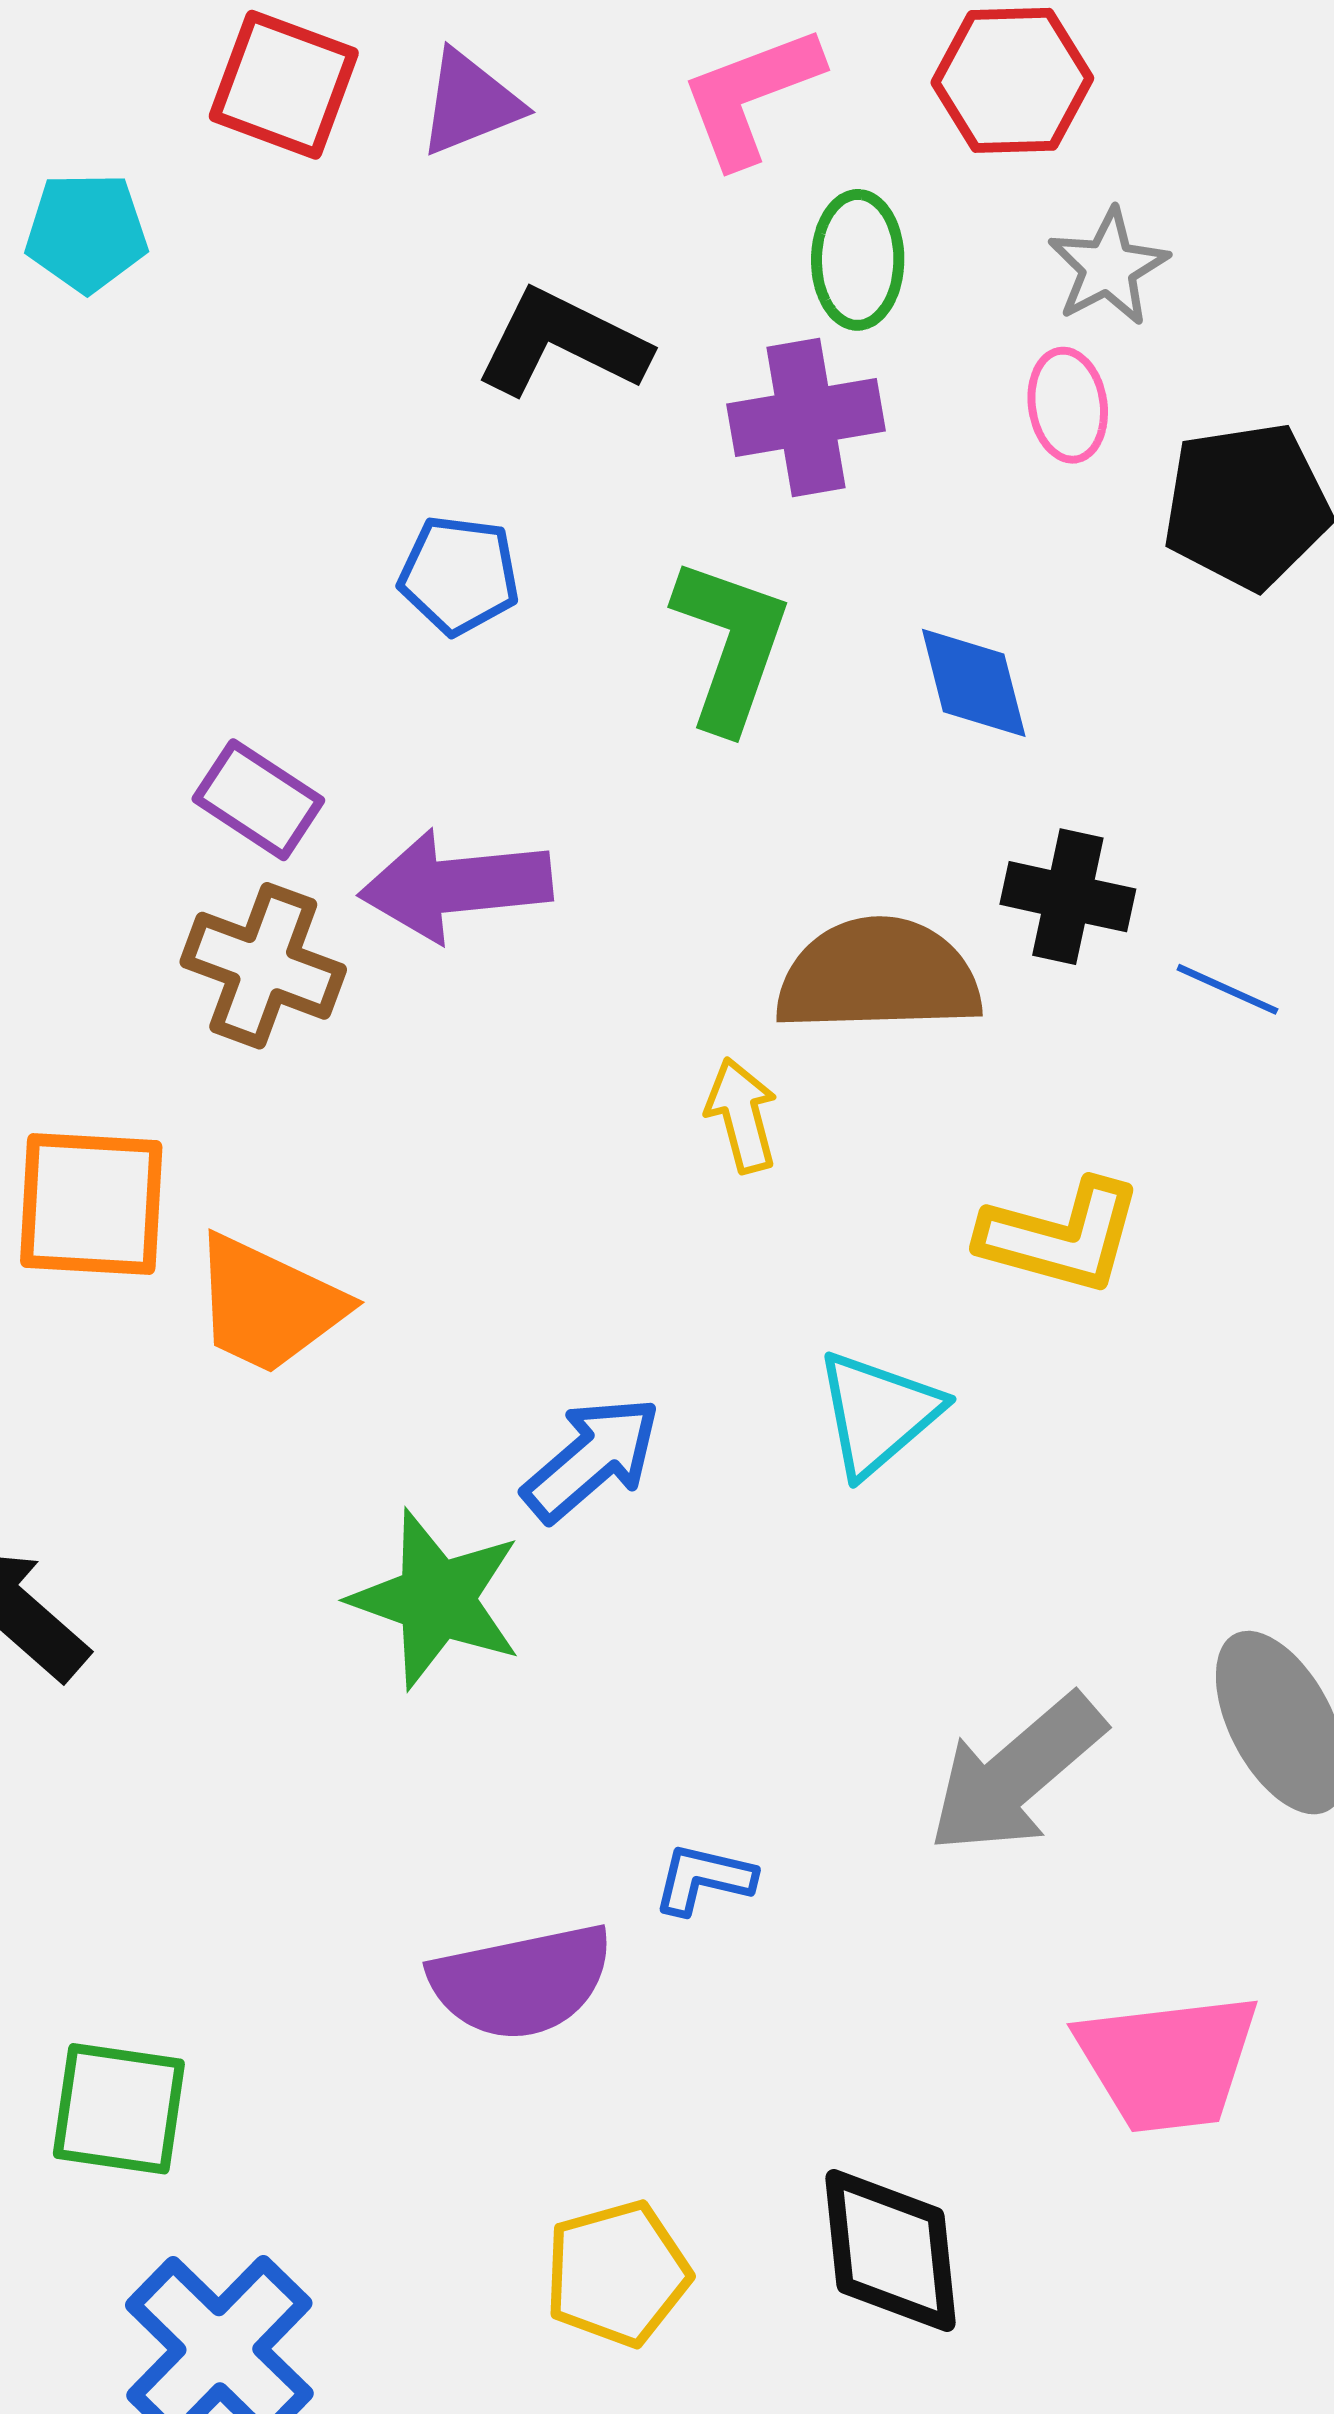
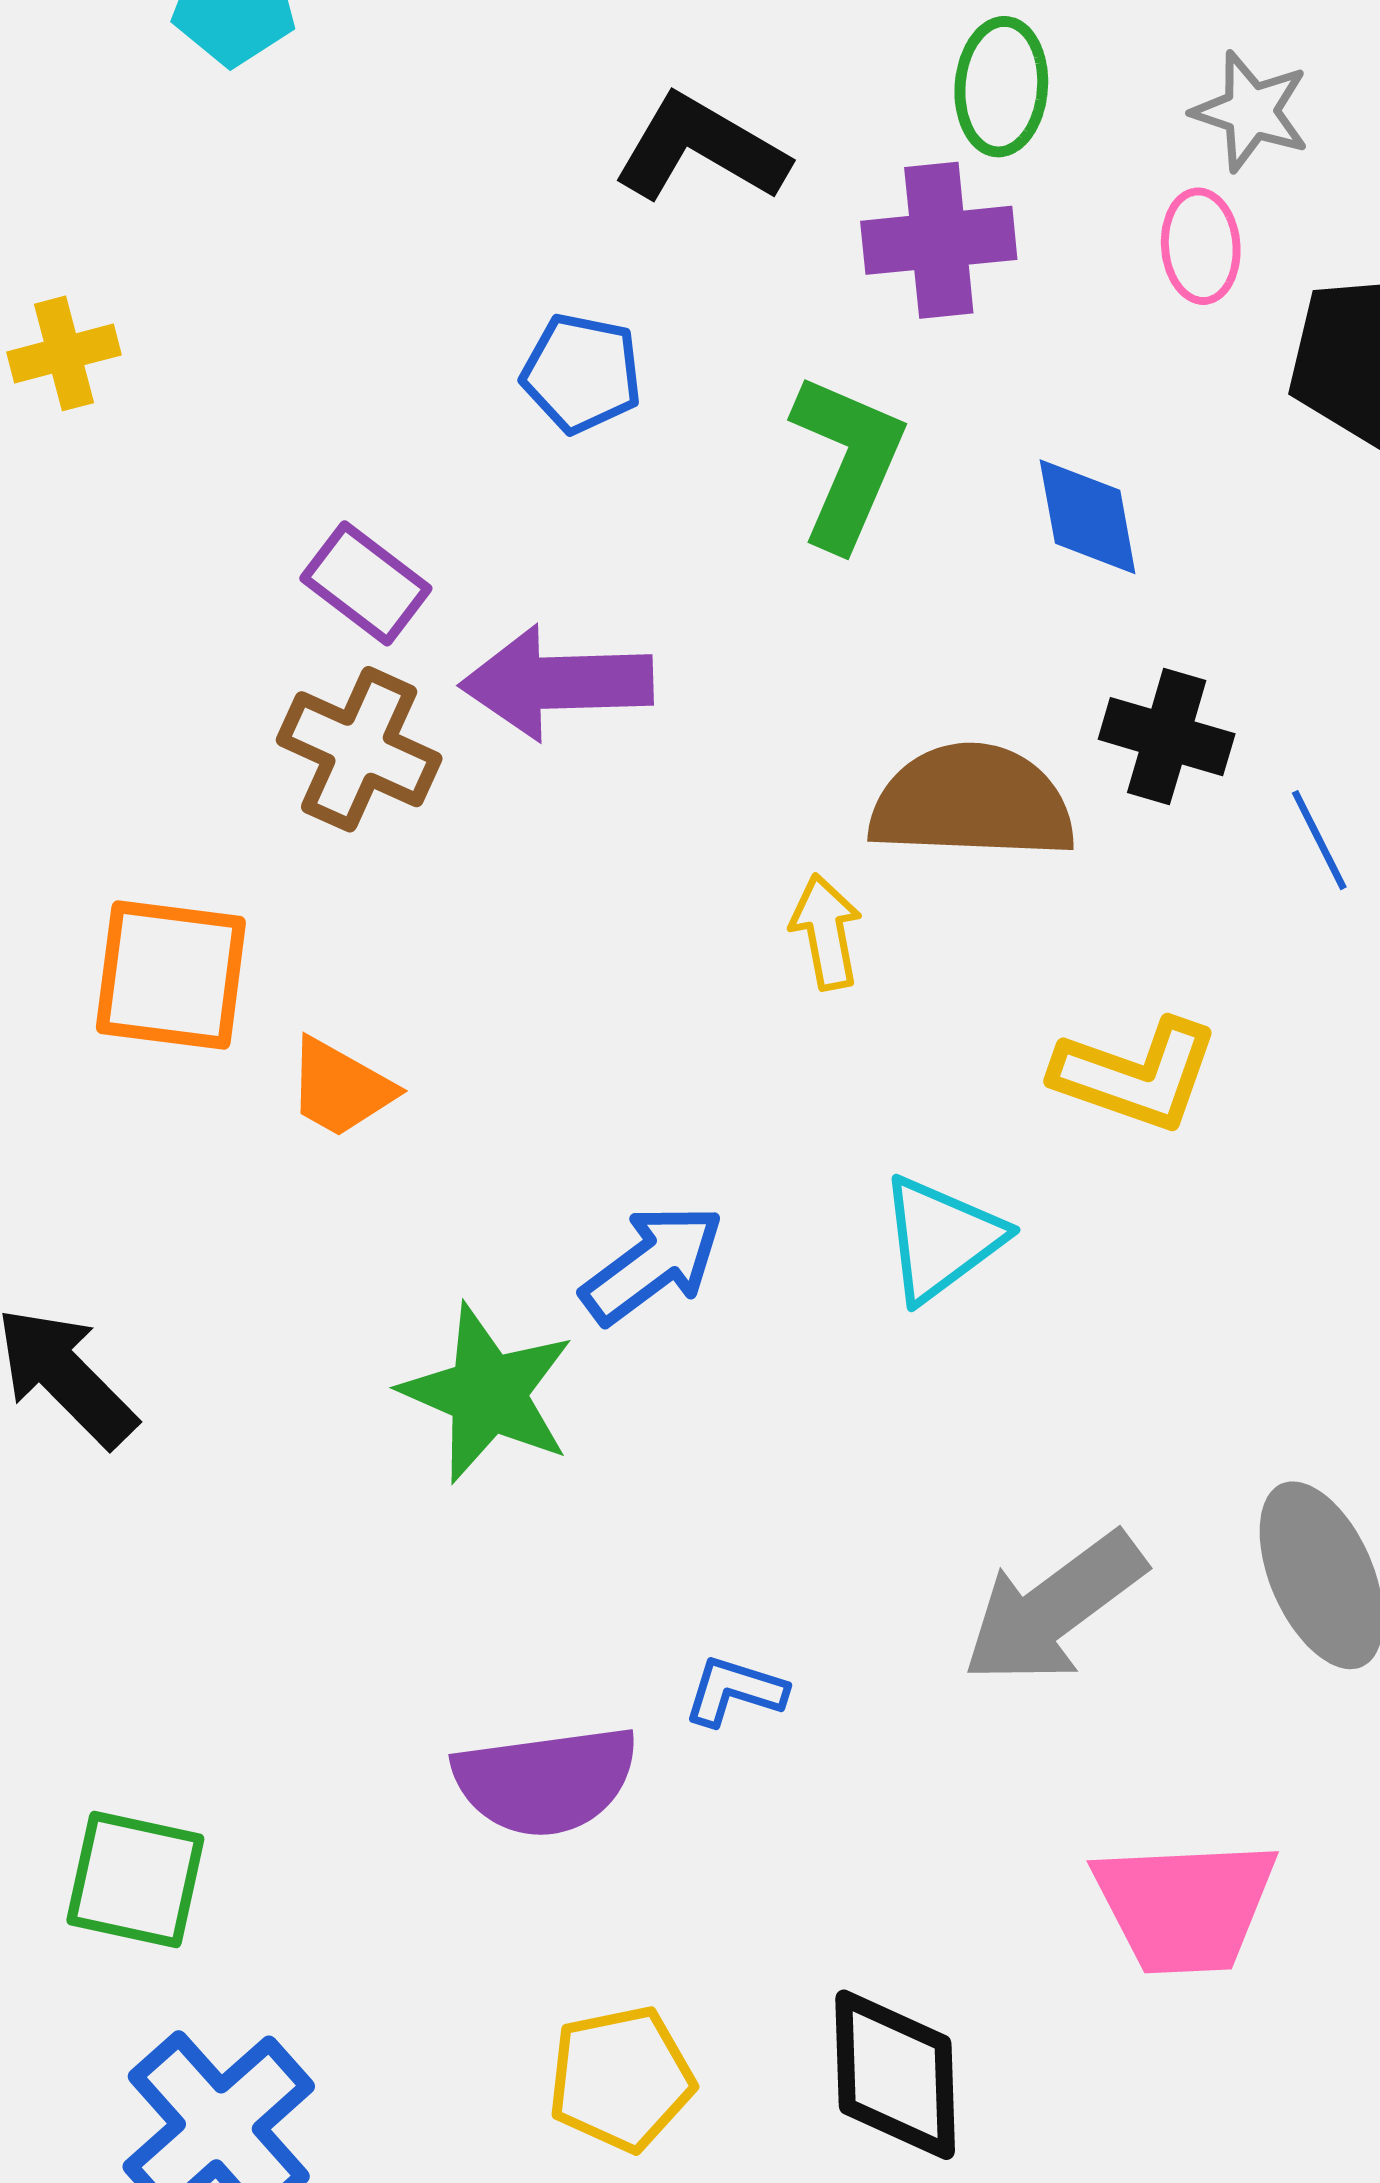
gray star: (1108, 267) -> (1251, 111), turned -30
blue line: (1227, 989) -> (1319, 840), turned 35
orange trapezoid: (268, 1305) -> (340, 1088), size x0.7

